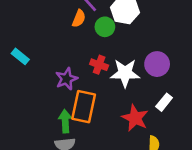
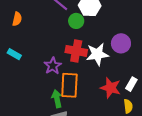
orange semicircle: (79, 19) -> (17, 19), moved
red cross: (99, 65) -> (76, 51), size x1.5
white rectangle: (164, 102) -> (131, 84), moved

